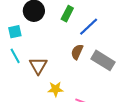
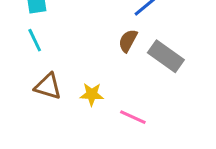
brown triangle: (38, 66) -> (48, 86), moved, turned -48

